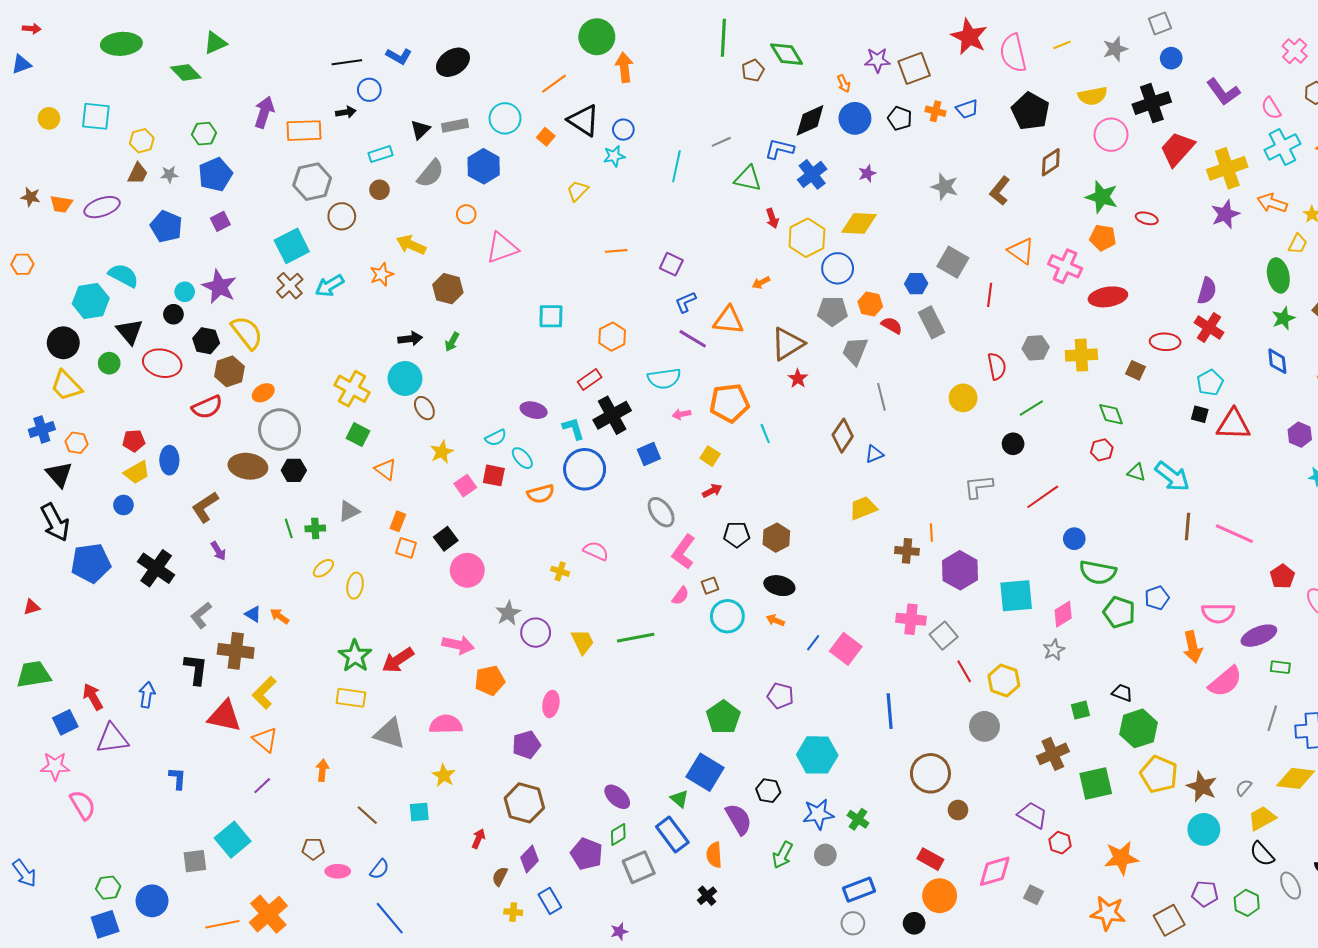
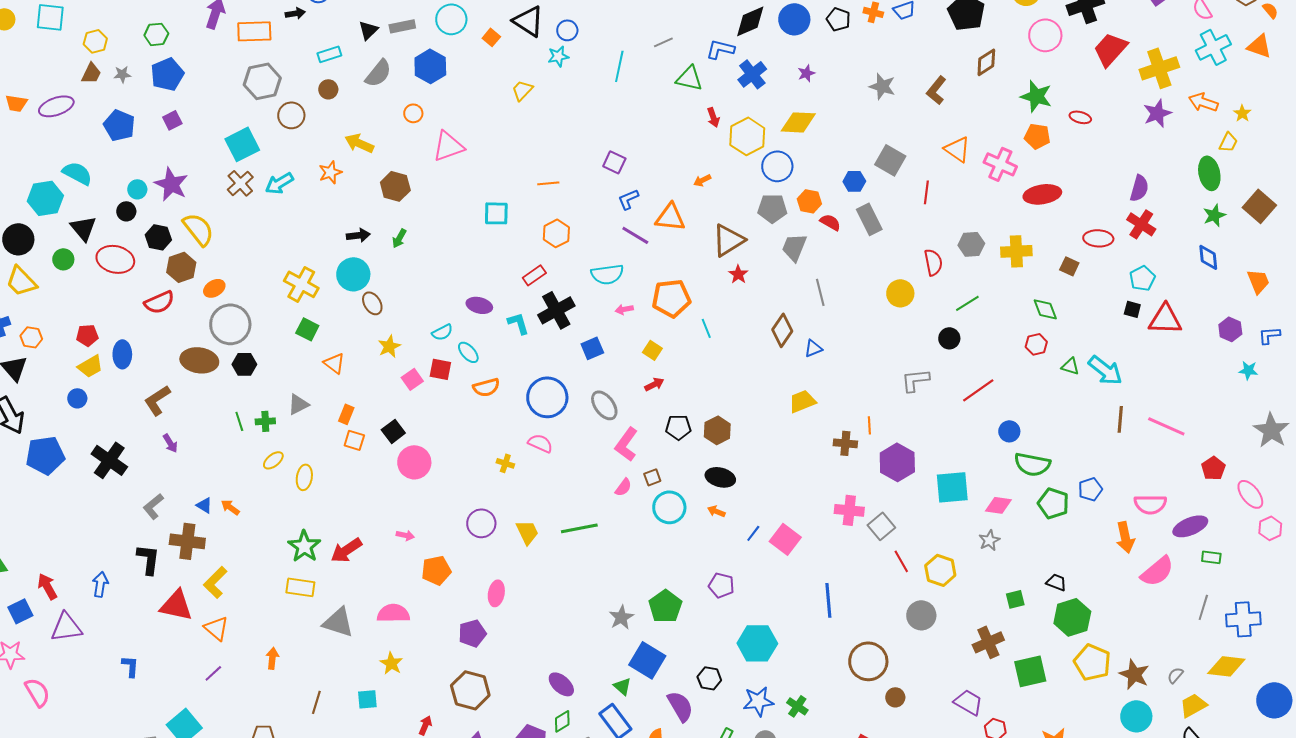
orange line: (616, 251) -> (548, 183), moved
blue circle: (585, 469) -> (547, 397), moved
gray star: (508, 613) -> (621, 617), moved
pink diamond: (1063, 614) -> (998, 505), turned 40
pink arrow: (458, 645) -> (405, 535), size x0.6
brown line: (367, 815) -> (316, 702), turned 65

